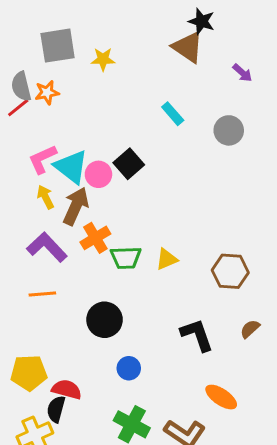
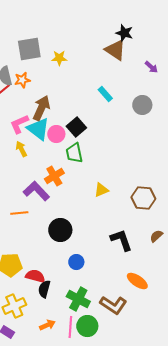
brown arrow: (76, 206) -> (41, 108), moved
purple L-shape: (47, 247) -> (36, 191), moved
green trapezoid: (126, 258) -> (74, 153), moved, turned 80
black semicircle: (56, 409) -> (44, 289), moved

